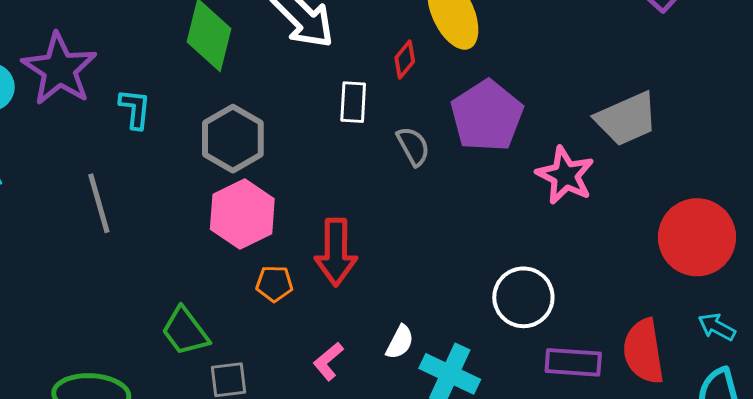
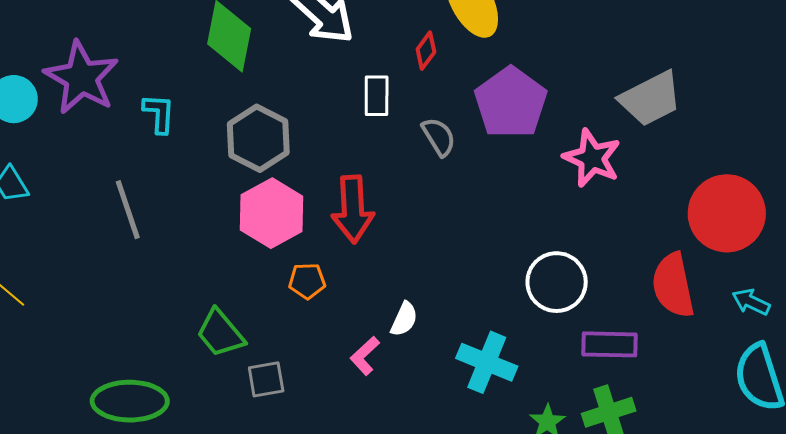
red arrow: (336, 252) -> (353, 209), moved
white semicircle: (400, 342) -> (404, 319), moved
red semicircle: (644, 351) -> (673, 285), moved

